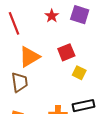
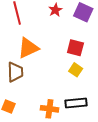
red square: (66, 52) -> (75, 48), moved, turned 30

